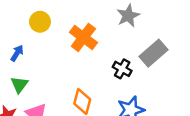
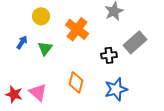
black cross: (122, 69) -> (109, 55), turned -35
green triangle: (19, 85) -> (45, 48), moved

